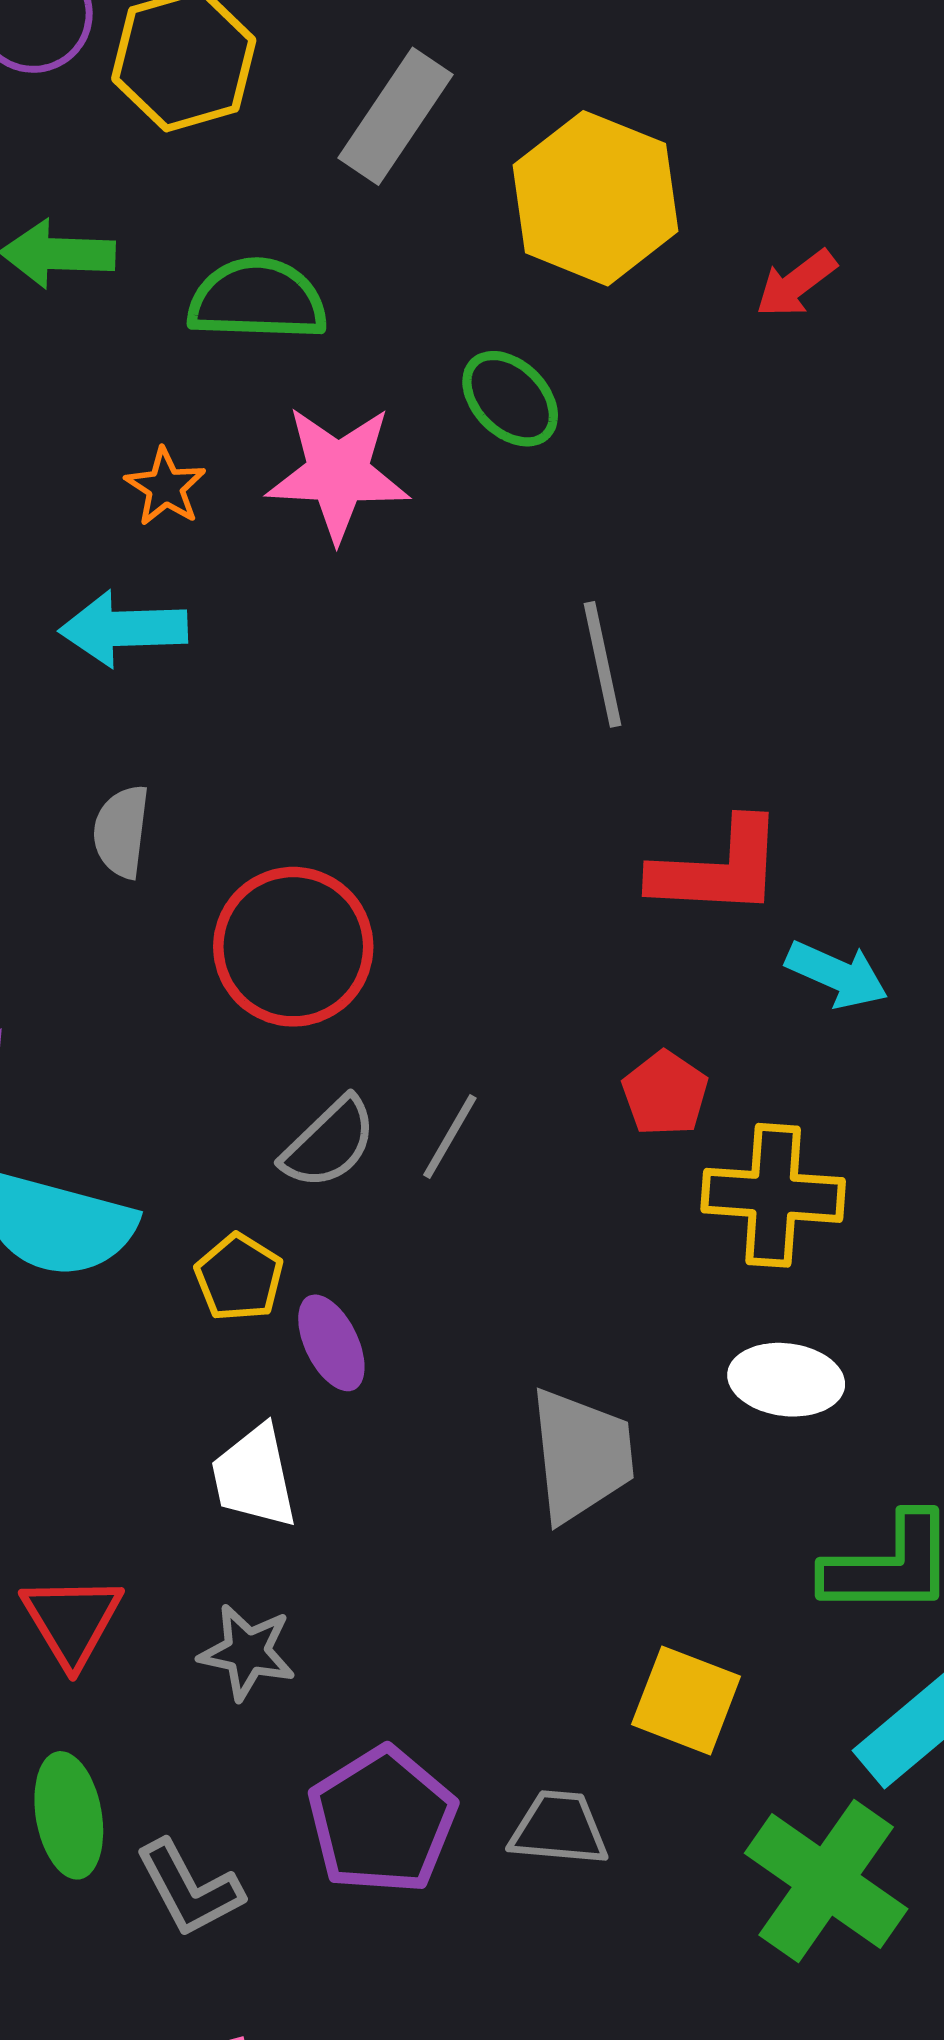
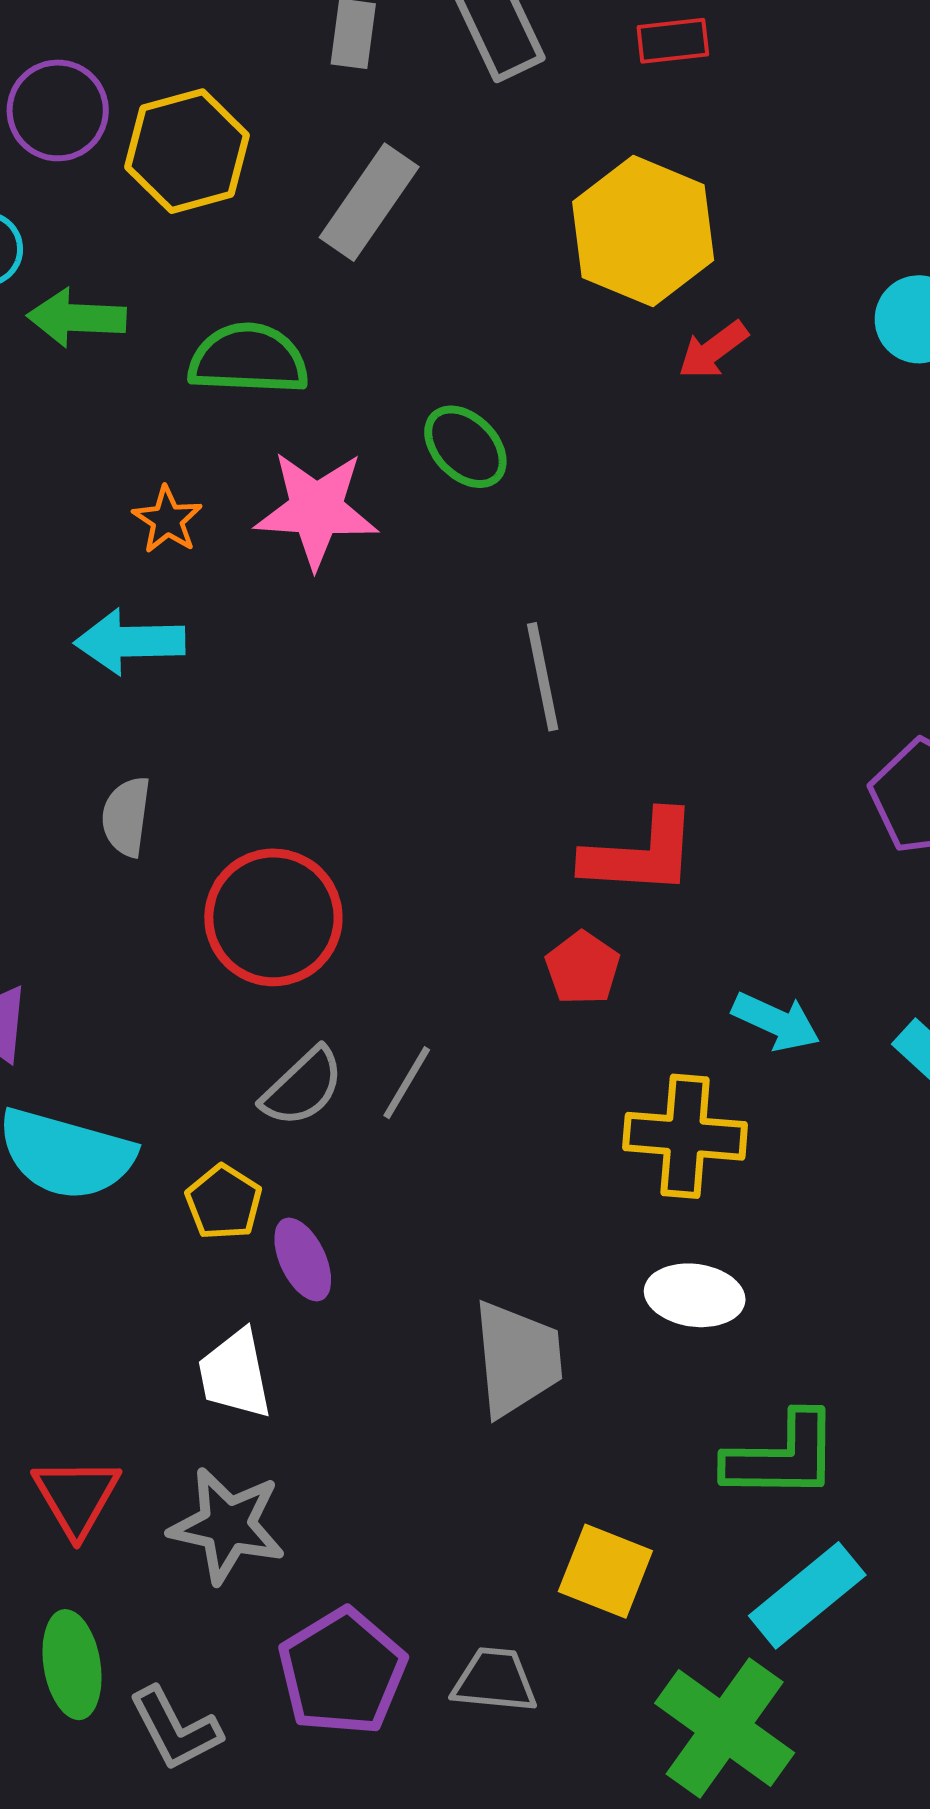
yellow hexagon: (596, 198) -> (643, 231), moved
cyan arrow: (837, 974) -> (776, 1022), moved
red pentagon: (665, 1093) -> (583, 968), moved
gray star: (247, 1652) -> (227, 1525), size x1.4

